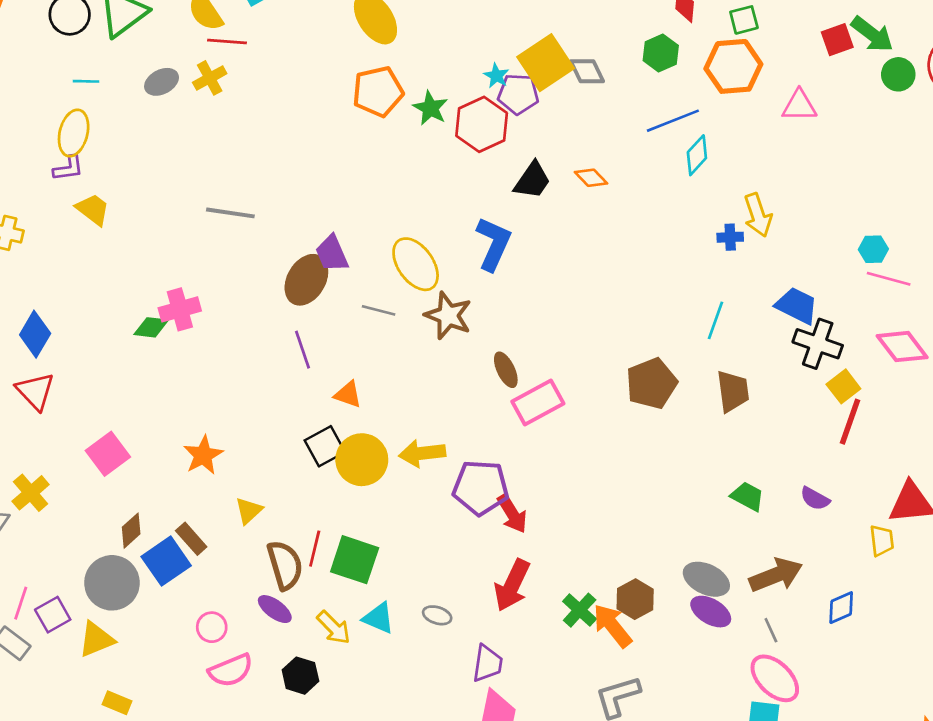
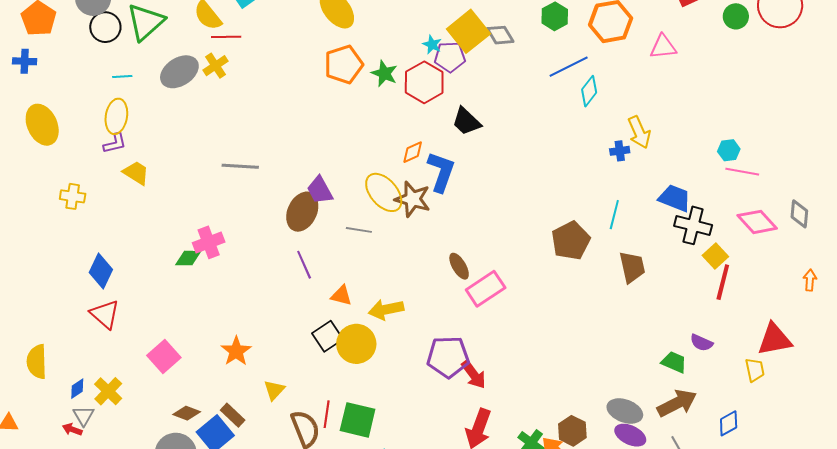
gray ellipse: (162, 82) -> (179, 72), size x1.5
orange diamond: (591, 178) -> (413, 152), moved, turned -65
black trapezoid: (532, 180) -> (466, 121), turned 104
brown star: (448, 316) -> (413, 199), moved
brown pentagon: (651, 383) -> (571, 241), moved
yellow arrow: (422, 453) -> (386, 310), moved
green trapezoid: (748, 496) -> (674, 362), moved
brown diamond: (131, 531) -> (187, 413), turned 68

